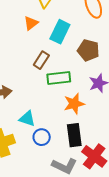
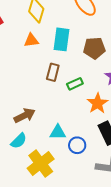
orange triangle: (31, 23) -> (31, 40), turned 49
green rectangle: (59, 78) -> (75, 84), size x0.7

